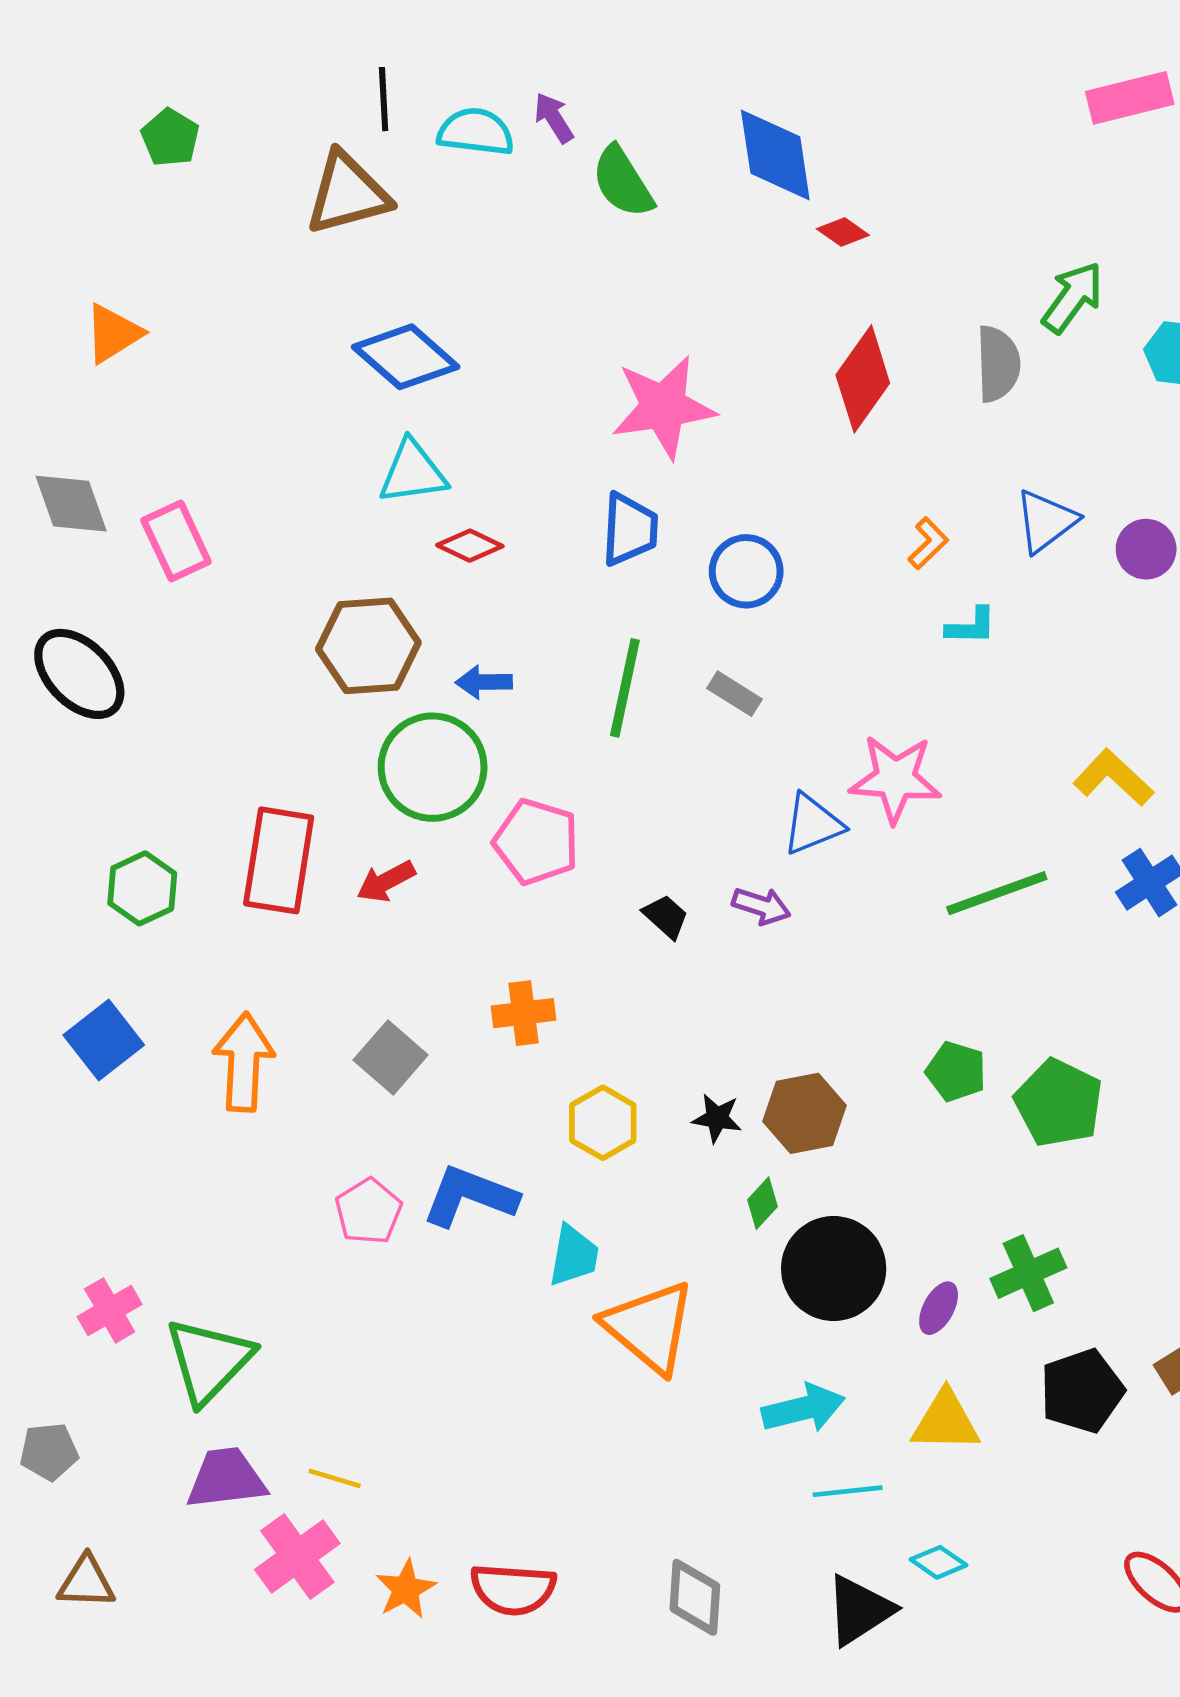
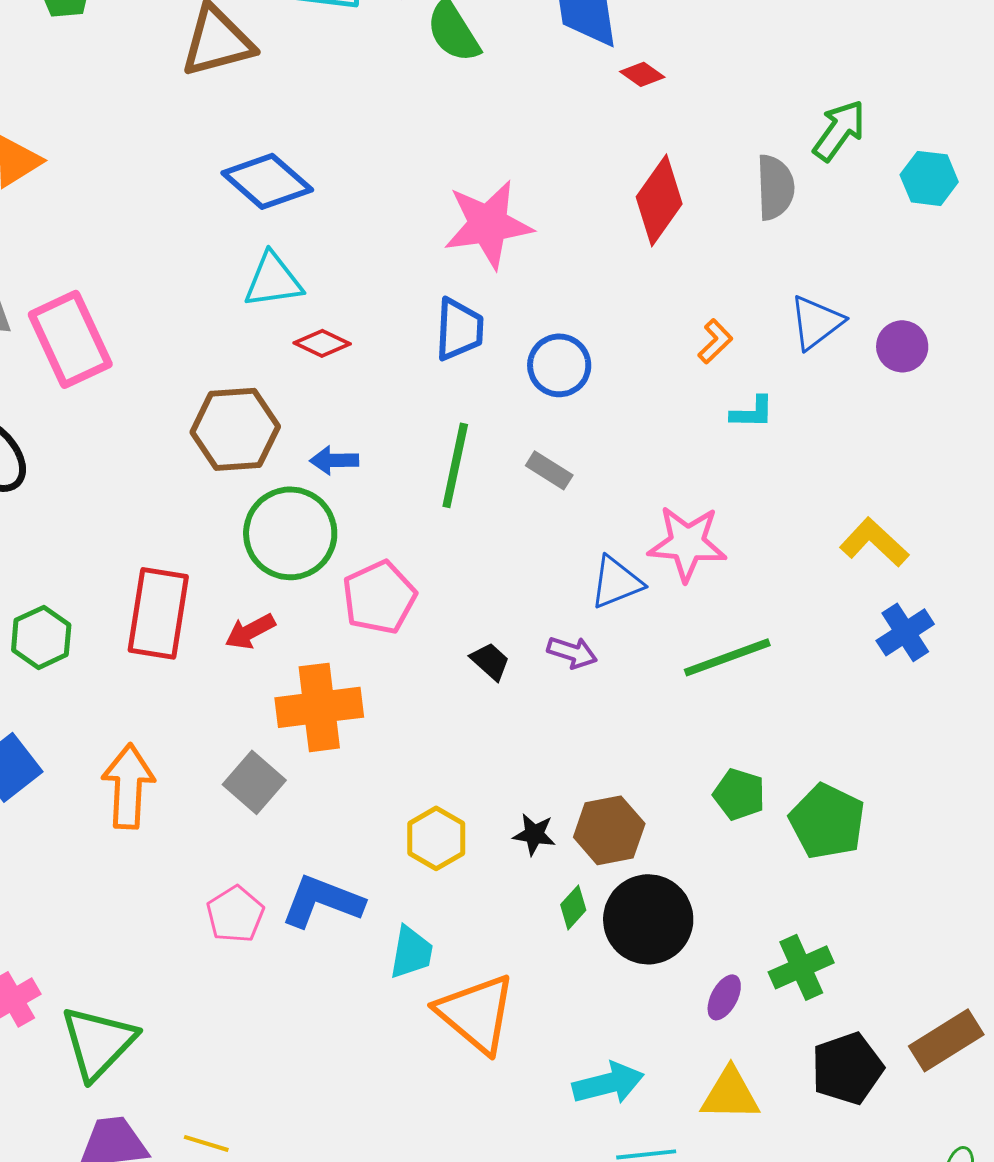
pink rectangle: (176, 541) -> (70, 339), size x1.4
pink pentagon: (536, 842) -> (379, 597), turned 30
green line: (997, 893) -> (727, 657), moved
orange cross: (523, 1013) -> (319, 707), moved, size x1.6
black circle: (834, 1269) -> (648, 919), moved

